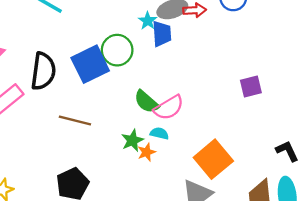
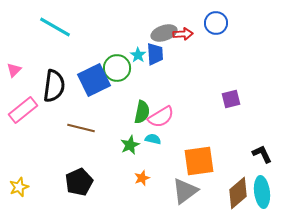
cyan star: (148, 21) -> (138, 55), moved
green semicircle: (146, 102) -> (142, 112), turned -120
orange star: (146, 152) -> (142, 178), moved
orange square: (213, 159) -> (199, 161), turned 32

